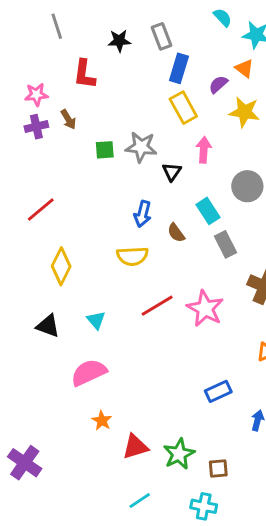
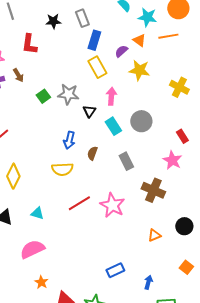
green square: (105, 150) -> (43, 96), turned -32
cyan rectangle: (208, 211) -> (113, 126), moved
brown semicircle: (176, 233) -> (92, 153), turned 56
cyan triangle: (96, 320) -> (37, 213), turned -32
blue rectangle: (218, 391) -> (115, 270), moved

